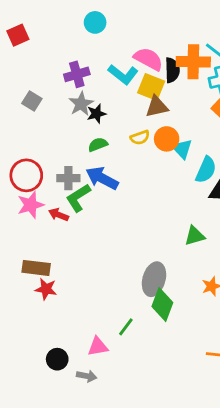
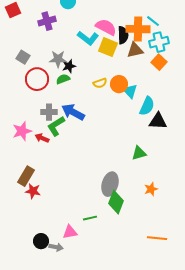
purple cross: (77, 74) -> (47, 21), moved
gray star: (81, 104) -> (58, 59), turned 30
brown triangle: (157, 107) -> (135, 50), moved
green semicircle: (98, 145) -> (63, 79), moved
red circle: (26, 175) -> (37, 79), moved
brown rectangle: (36, 268) -> (26, 176), turned -66
green line: (126, 327) -> (90, 218), turned 40
gray arrow: (87, 376) -> (56, 247), moved

